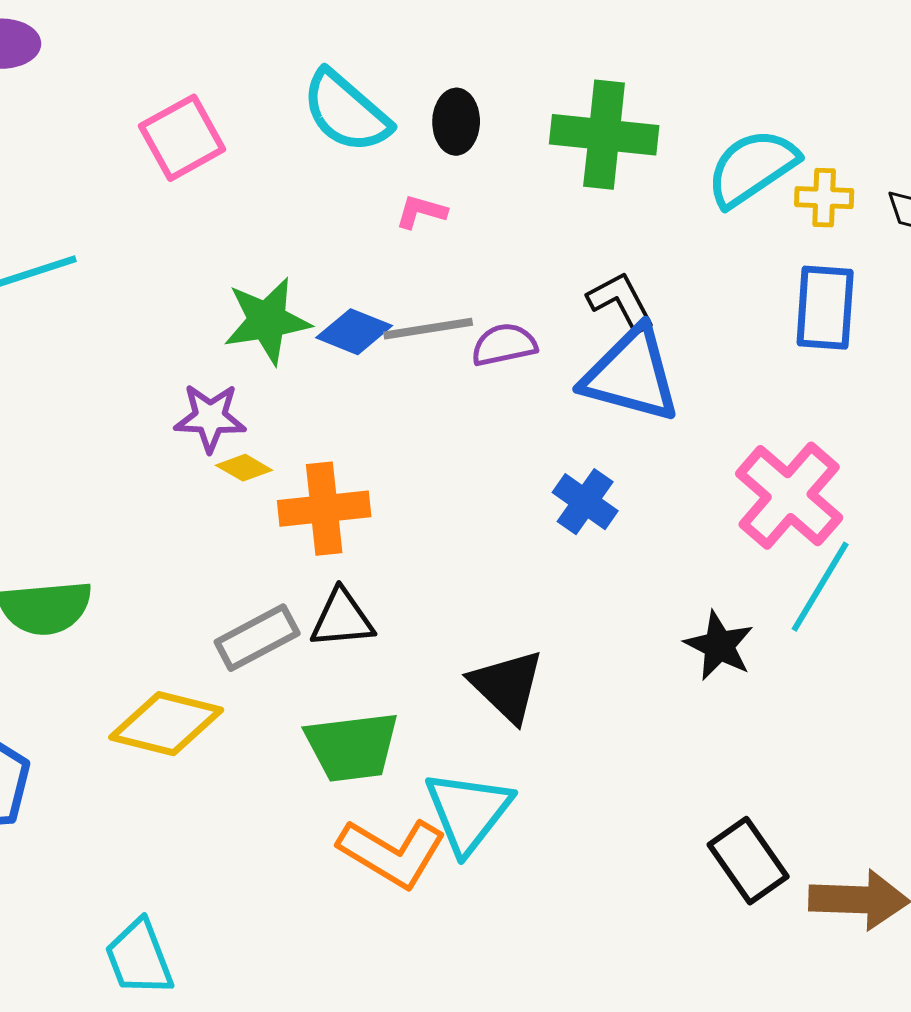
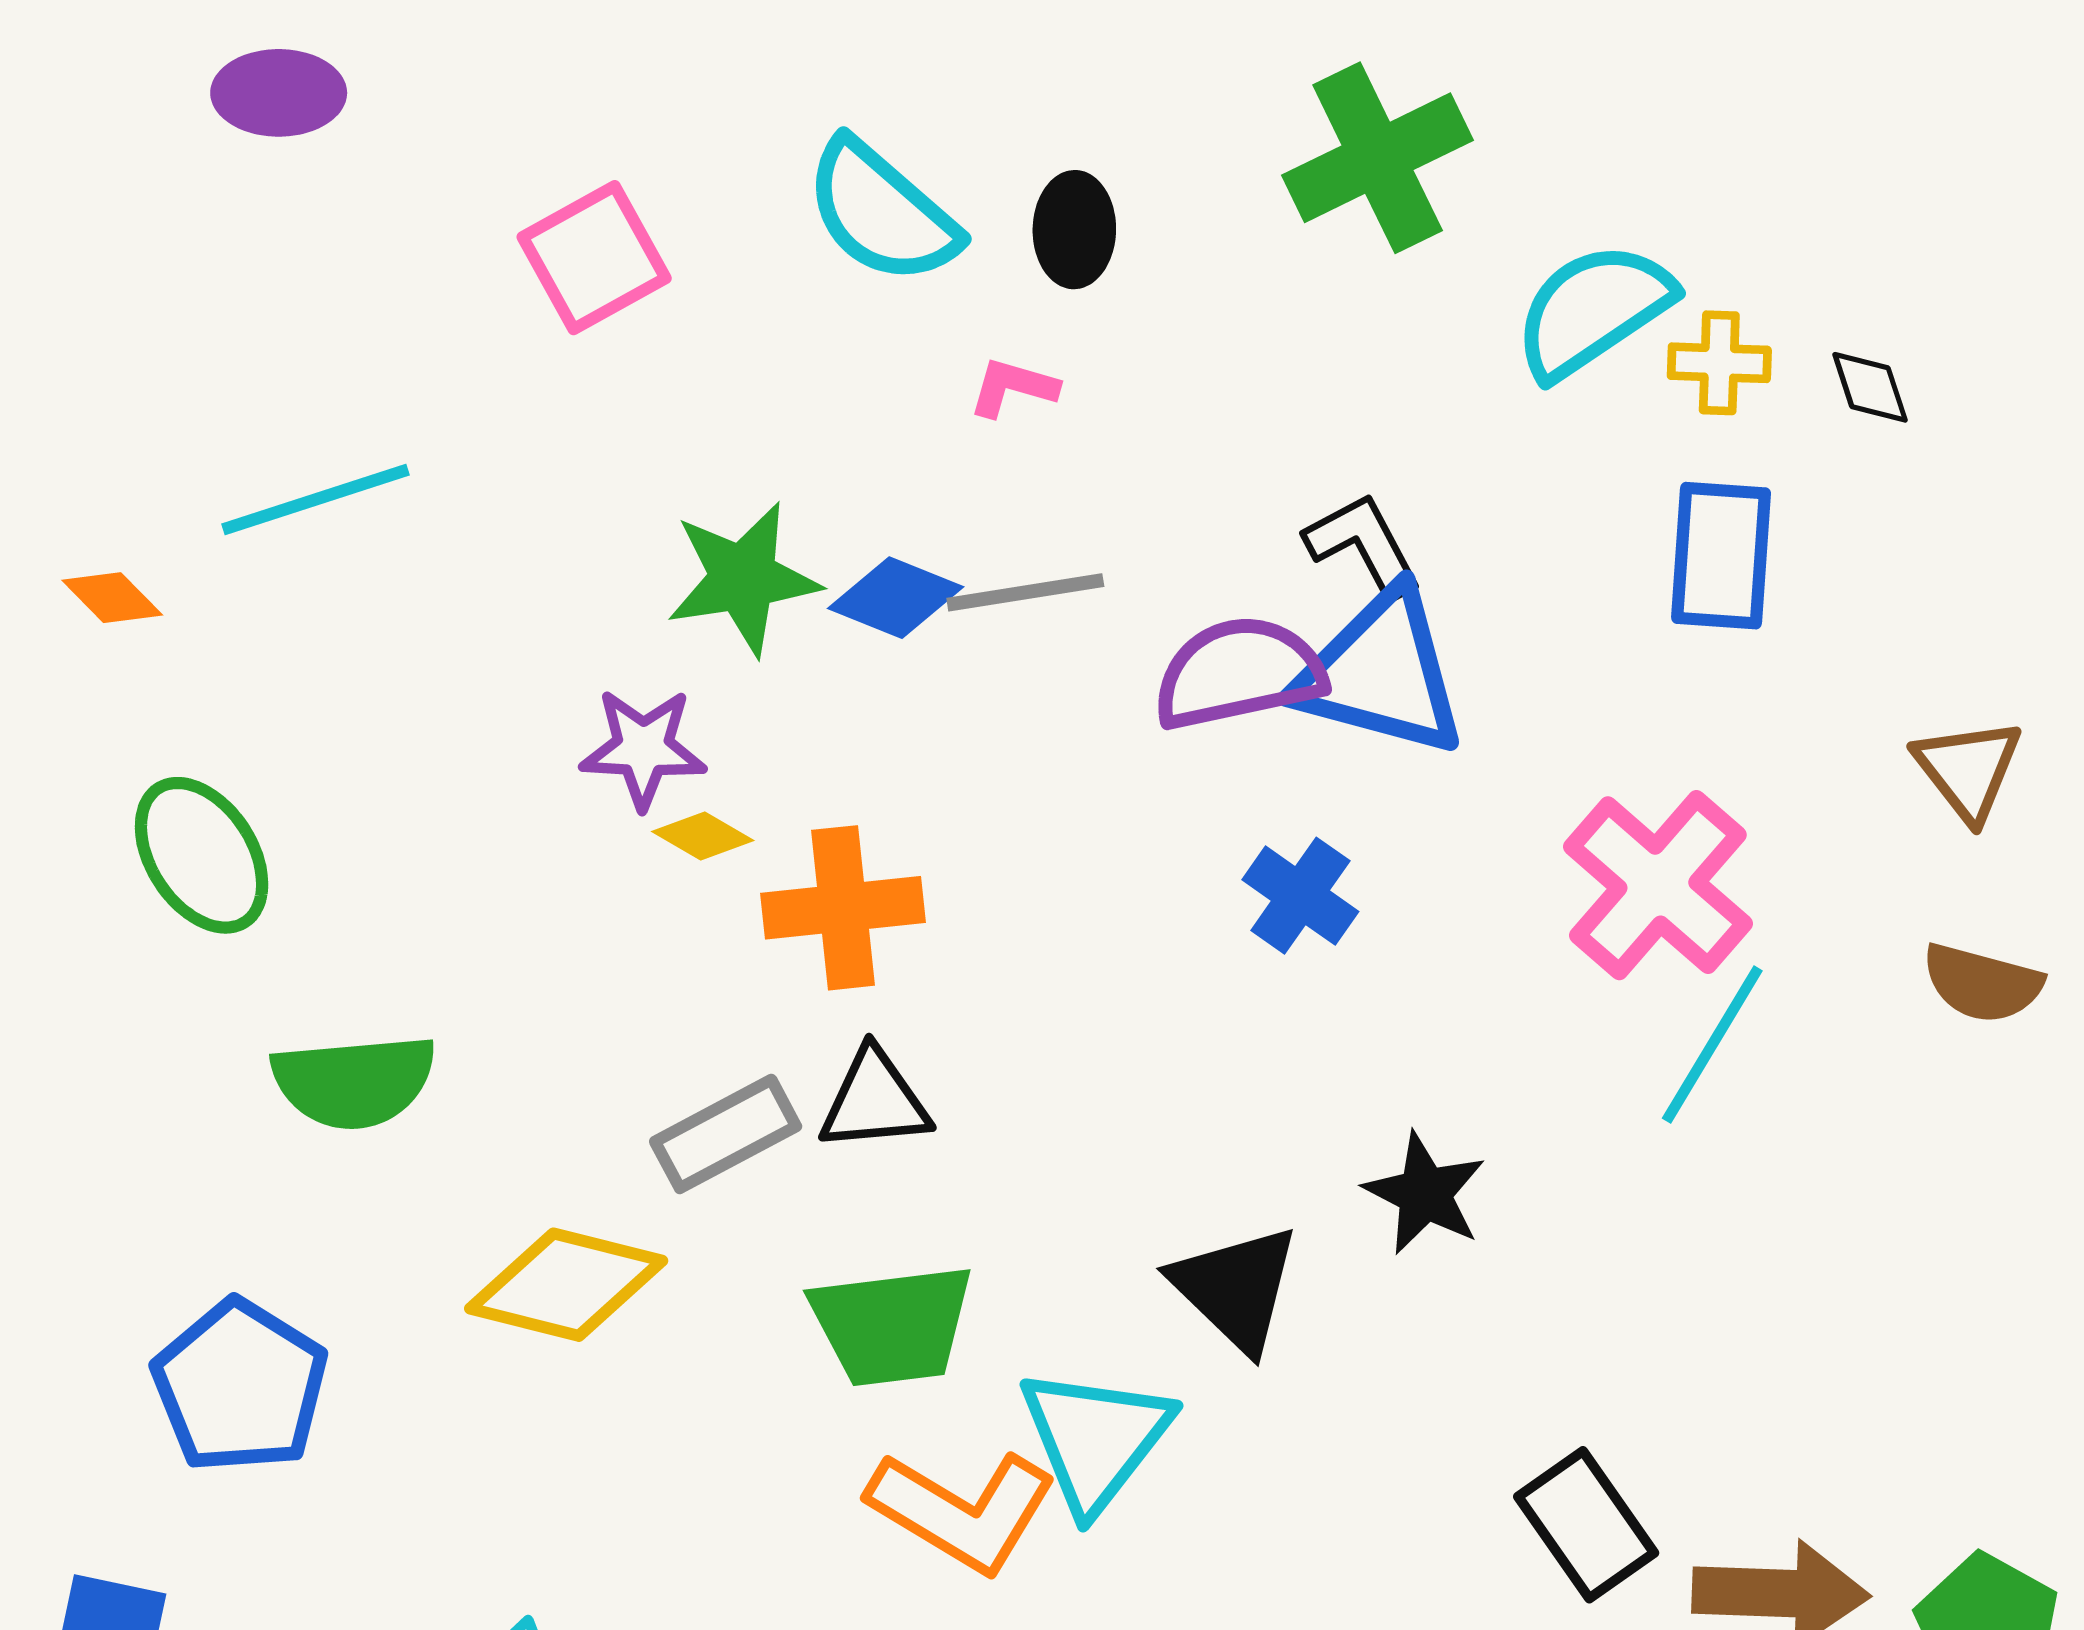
green cross: (604, 135) -> (1378, 158), moved, turned -32
purple semicircle: (504, 345) -> (1239, 673), moved, size x1.5
black star: (719, 646) -> (1425, 1194), moved
black triangle: (507, 686) -> (1236, 1288), moved

